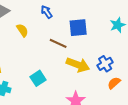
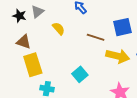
blue square: (78, 28) -> (123, 27), moved

